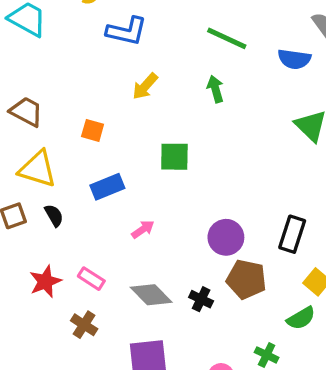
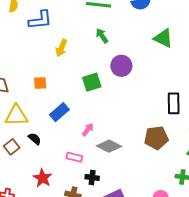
purple circle: (226, 237) -> (121, 66), moved
pink rectangle: (91, 279) -> (74, 157), moved
gray diamond: (151, 295) -> (109, 146), moved
black cross: (201, 299) -> (92, 177), moved

